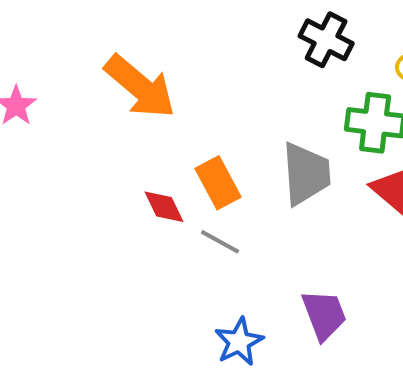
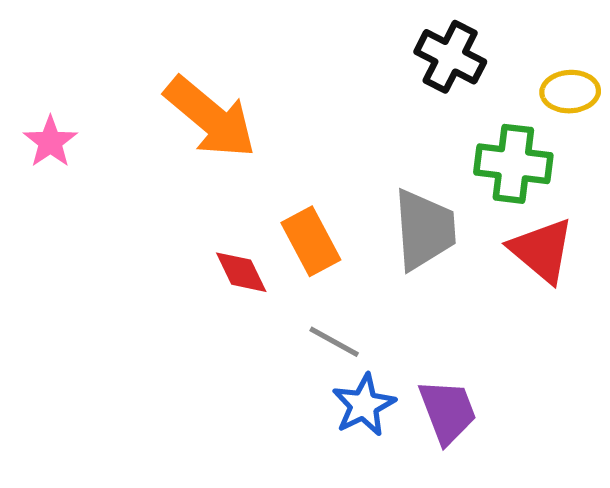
gray line: (220, 242) -> (334, 342), moved
blue star: (239, 342) -> (364, 405), moved

